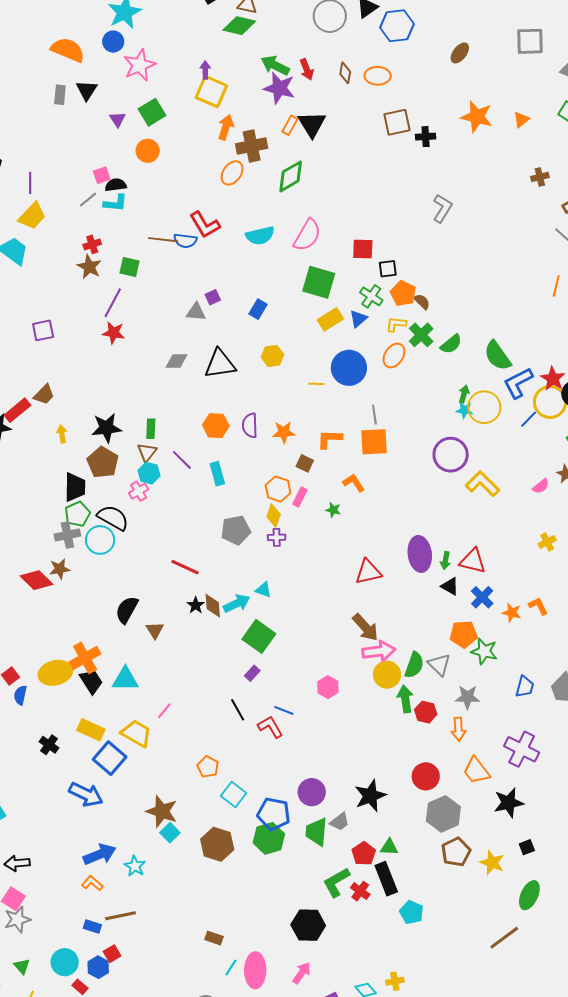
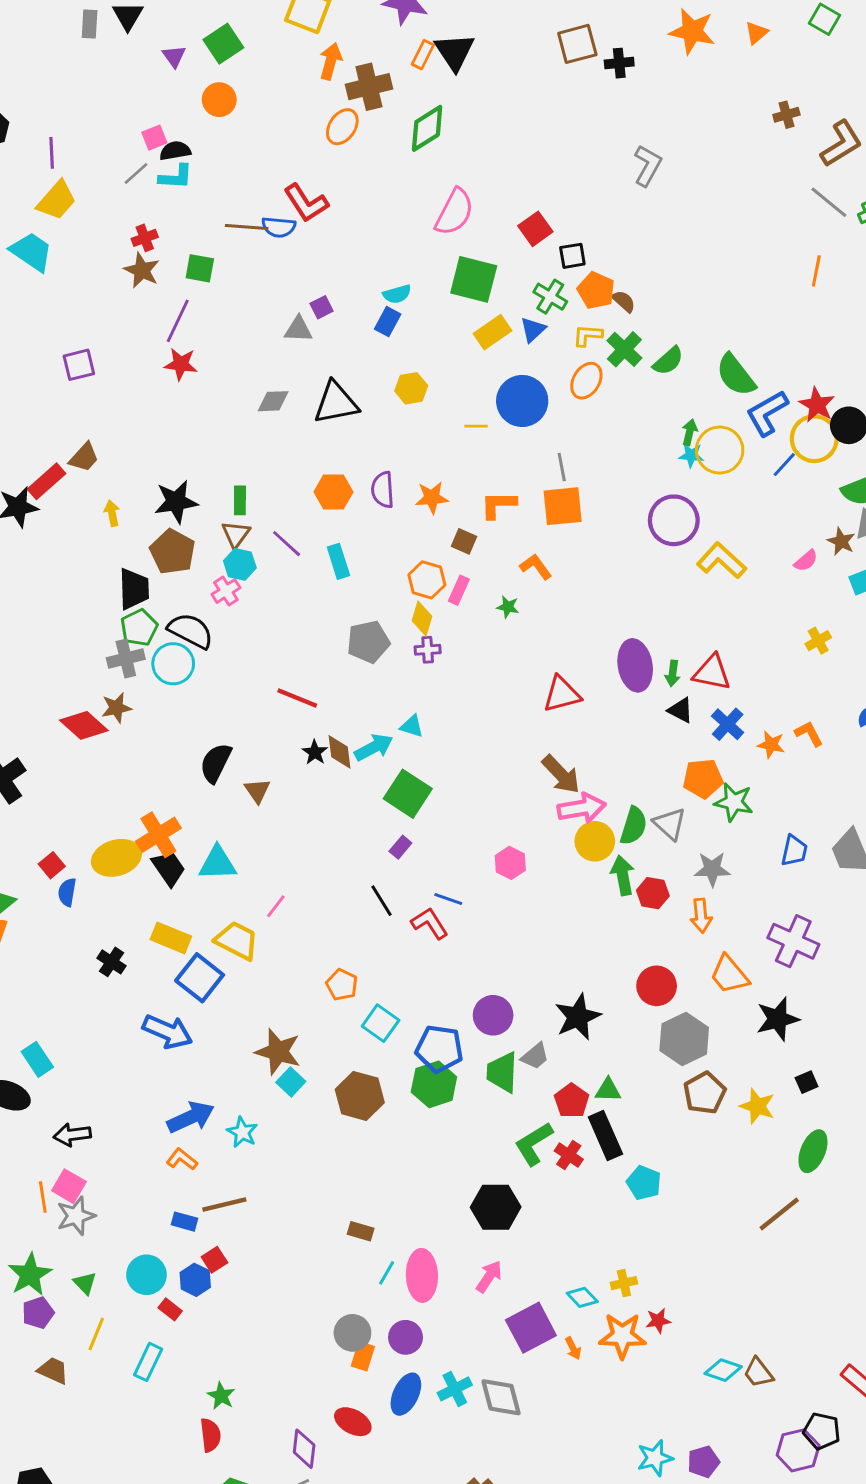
cyan semicircle: (260, 236) -> (397, 294), moved, size x0.7
red square: (363, 249) -> (535, 229), turned -35

